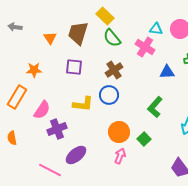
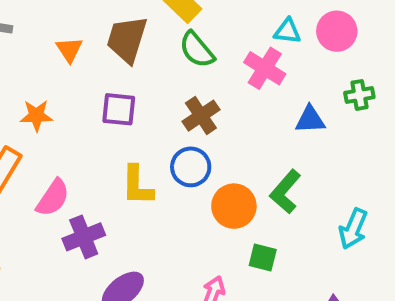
yellow L-shape: (83, 104) -> (137, 185), turned 85
orange circle: (119, 132) -> (234, 206), moved
green square: (144, 139) -> (263, 257), turned -32

